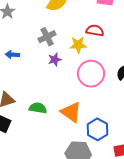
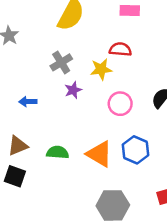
blue arrow: (12, 55) -> (28, 102), moved
pink circle: (91, 74) -> (120, 104), size x0.7
blue hexagon: (97, 129) -> (136, 150), moved

